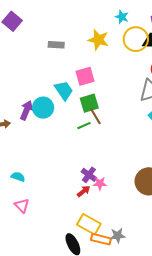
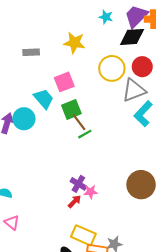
cyan star: (122, 17) -> (106, 17), moved
yellow circle: (136, 39) -> (112, 68), moved
green line: (84, 126) -> (85, 134), moved

